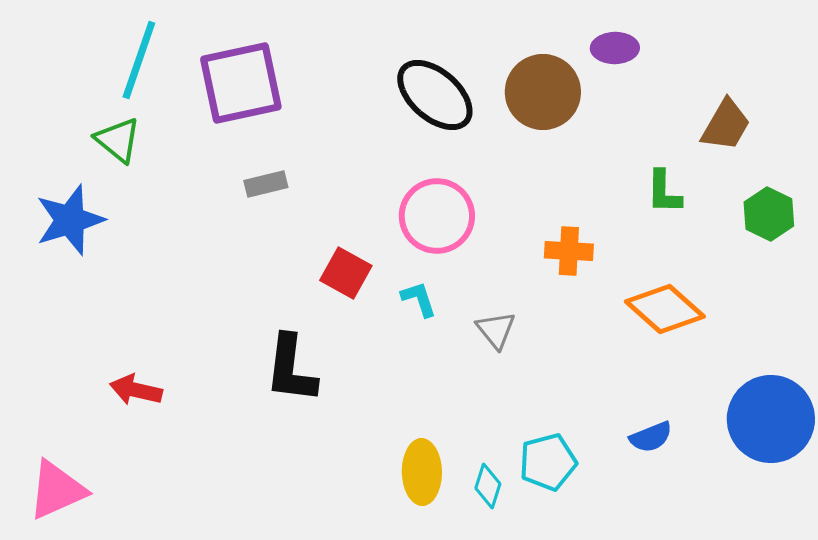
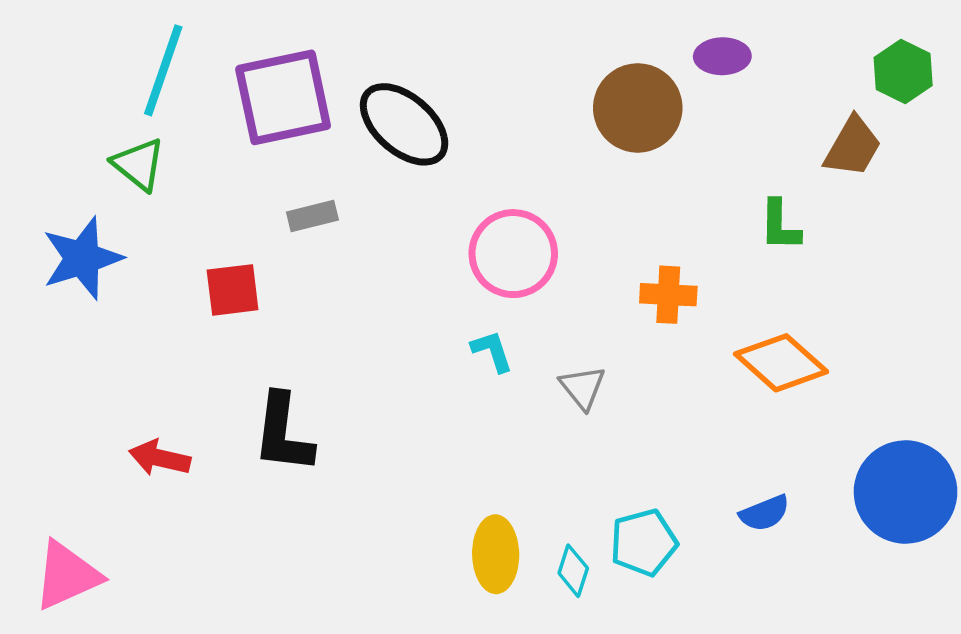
black ellipse: (435, 95) -> (404, 124), moved
green hexagon: (769, 214) -> (903, 72), moved
red square: (346, 273) -> (233, 290), moved, turned -36
black L-shape: (291, 369) -> (283, 433), moved

